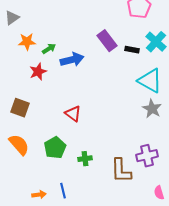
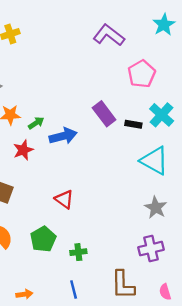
gray star: (152, 109) -> (156, 208), moved
brown L-shape: (121, 171) -> (123, 285), moved
blue line: (63, 191) -> (74, 290), moved

